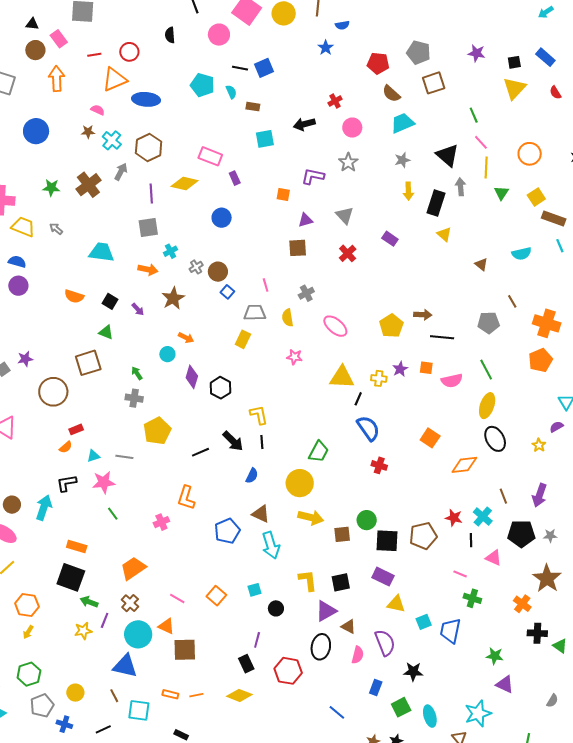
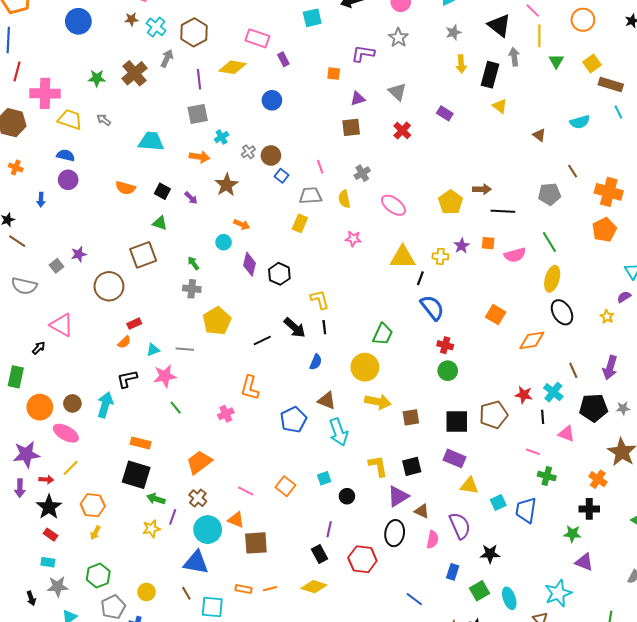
green circle: (367, 520) -> (448, 371), moved
black cross: (537, 633) -> (589, 509), moved

